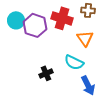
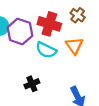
brown cross: (88, 10) -> (78, 15), turned 32
cyan semicircle: (74, 62) -> (46, 50), moved

